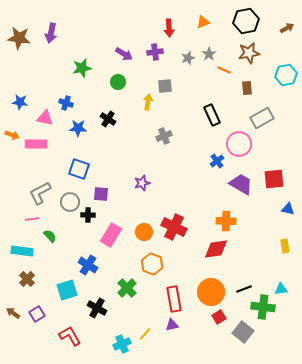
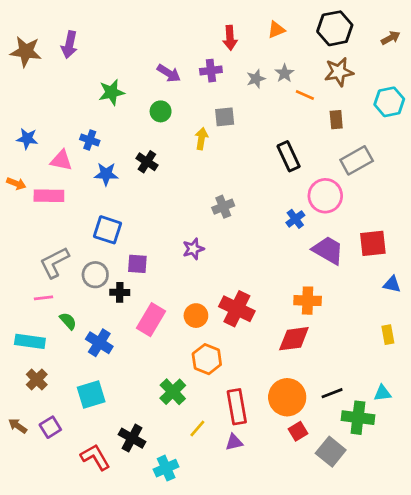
gray cross: (164, 136) -> (223, 207), moved
blue cross: (88, 265) -> (99, 343), moved
black cross: (97, 308) -> (132, 438), moved
yellow line: (145, 334) -> (197, 429), moved

